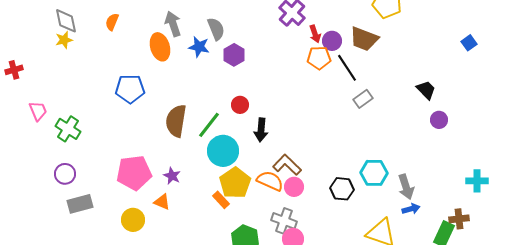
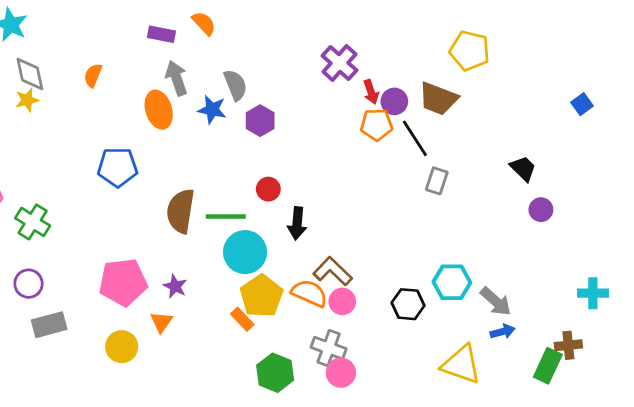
gray rectangle: (363, 99) -> (437, 181), turned -36
green line: (209, 125) -> (226, 216), turned 52
gray arrow: (406, 187) -> (496, 301), turned -30
orange triangle: (162, 202) -> (161, 322), turned 42

